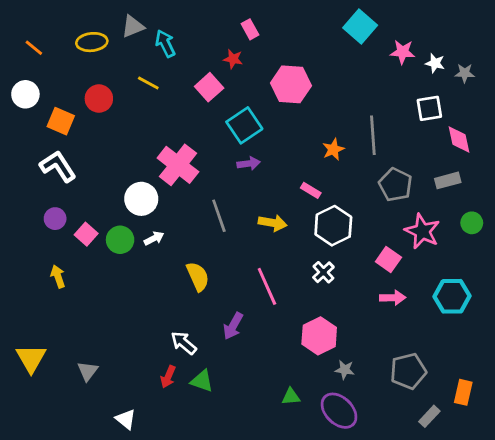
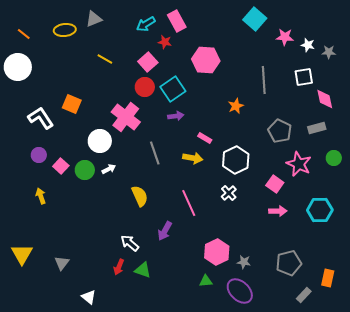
pink rectangle: (250, 29) -> (177, 21), size x1.5
cyan arrow: (165, 43) -> (146, 24), moved, turned -96
white circle: (25, 94) -> (18, 67), size x1.4
red circle: (99, 99) -> (145, 87), moved
orange square: (61, 121) -> (72, 104), moved
gray line: (373, 135) -> (264, 80), moved
pink rectangle: (311, 190) -> (205, 138), moved
pink hexagon: (319, 336) -> (217, 252), moved

